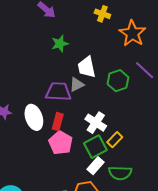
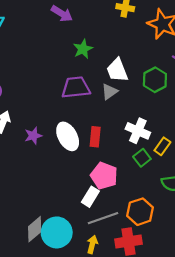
purple trapezoid: (58, 92) -> (76, 87), moved
pink pentagon: (61, 143) -> (104, 176), moved
green square: (95, 147) -> (142, 158), size x0.7
white rectangle: (95, 166) -> (90, 197), moved

